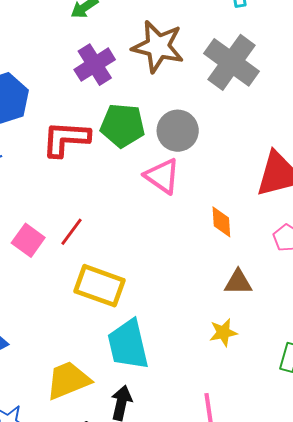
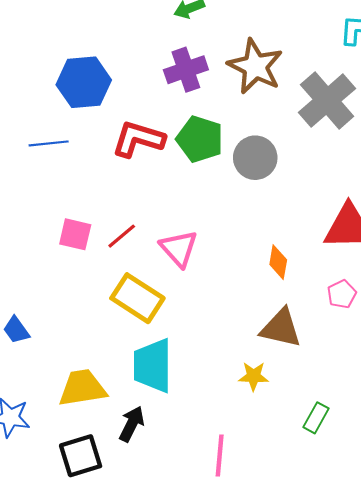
pink triangle: (162, 176) -> (179, 248), moved
pink square: (28, 240) -> (75, 234), turned -36
brown triangle: (238, 282) -> (281, 328), size x1.4

